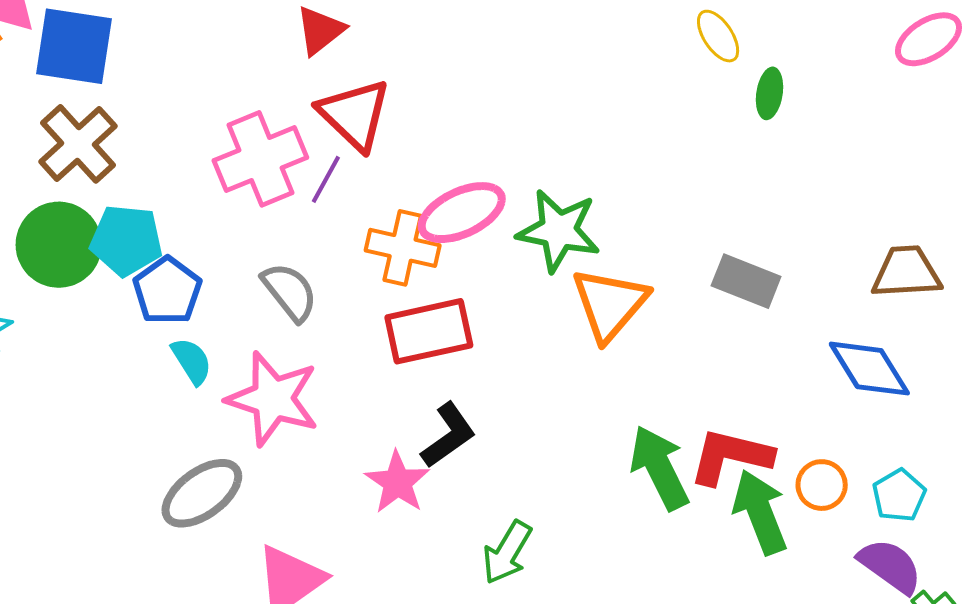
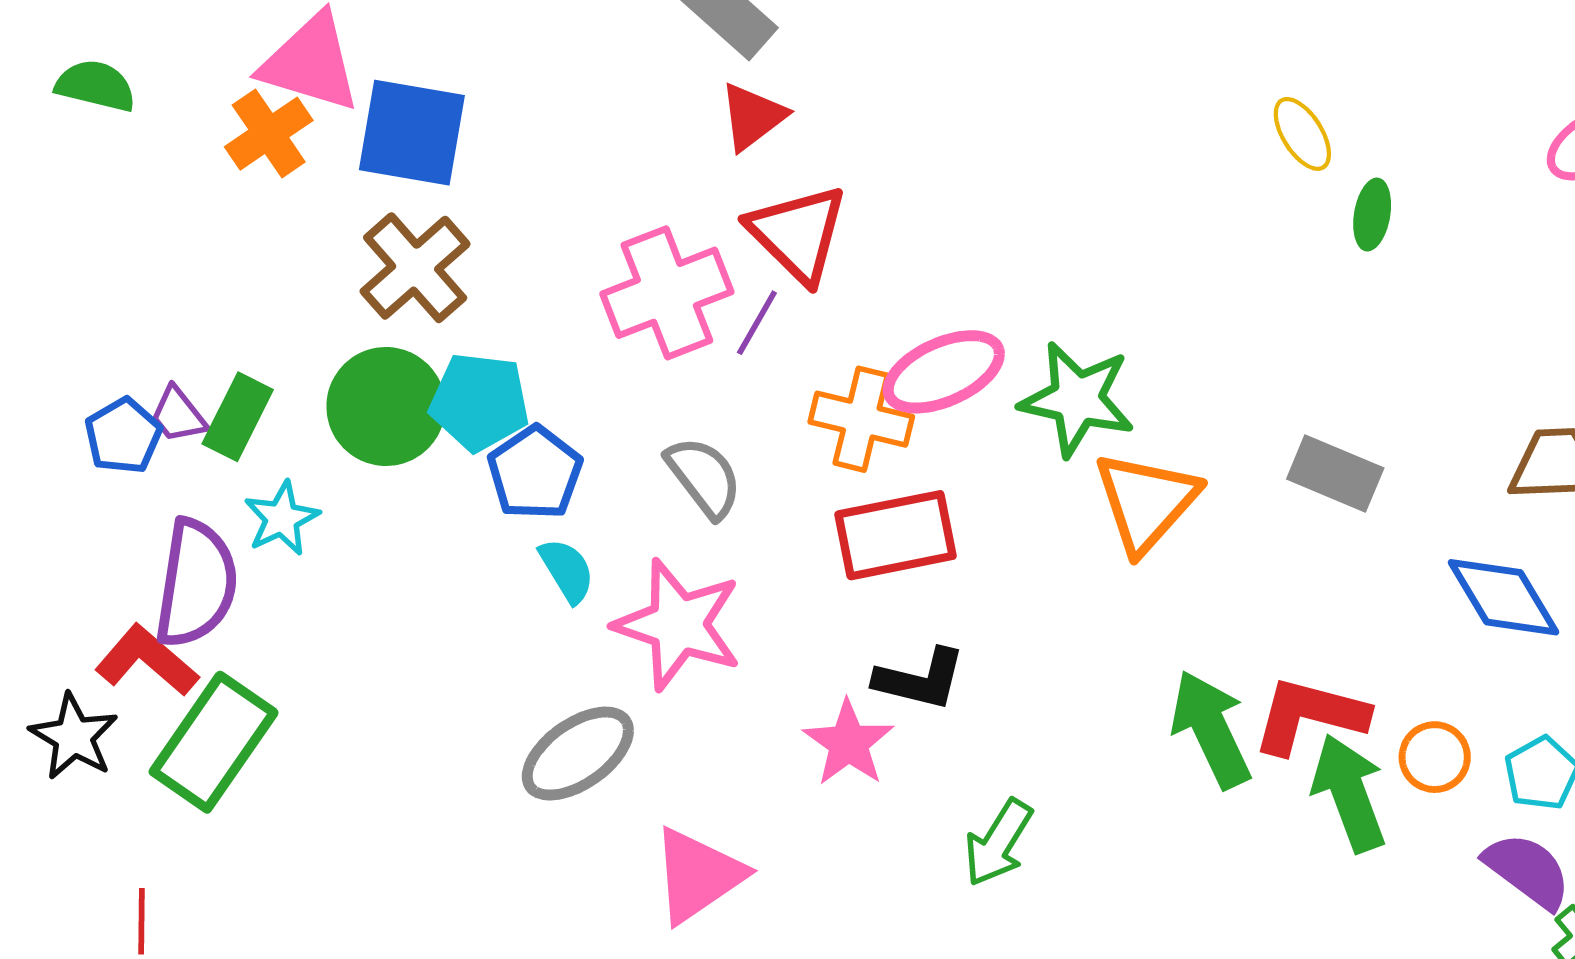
black L-shape: (448, 435) -> (920, 679), turned 48

